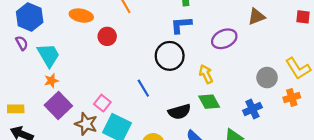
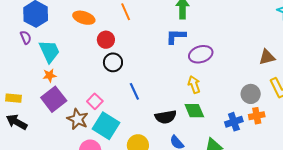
brown triangle: (256, 16) -> (267, 57), moved
purple ellipse: (224, 39) -> (201, 54), moved
black circle: (170, 56) -> (113, 62), moved, size x0.7
orange cross: (292, 98) -> (257, 116), moved

